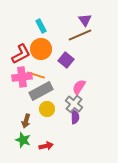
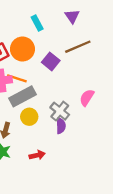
cyan rectangle: (41, 26) -> (37, 23), moved
brown line: (80, 35) -> (78, 47), moved
pink semicircle: (79, 87) -> (87, 98), moved
red arrow: (46, 146) -> (37, 155), moved

